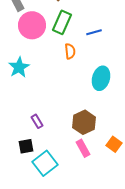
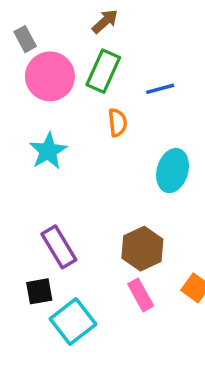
cyan star: (19, 67) -> (48, 151), moved
purple rectangle: (37, 121) -> (59, 247), size x1.6

